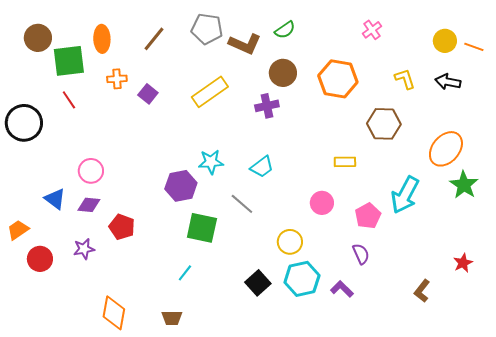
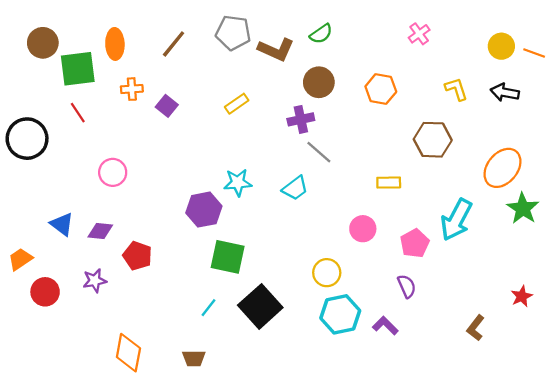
orange hexagon: (338, 79) -> (381, 89), size x0.7
yellow rectangle: (210, 92) -> (237, 104), size x0.6
pink circle: (91, 171) -> (113, 172), moved
gray line: (242, 204) -> (319, 152), moved
black square: (258, 283) -> (260, 306), moved, size x1.5

